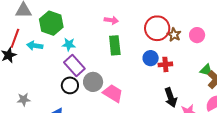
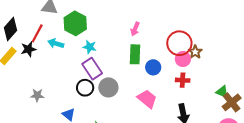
pink arrow: (111, 20) -> (135, 29), turned 96
pink circle: (197, 35) -> (183, 59), moved
blue circle: (151, 58) -> (153, 67), moved
pink trapezoid: (113, 93) -> (147, 99), moved

